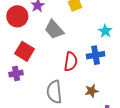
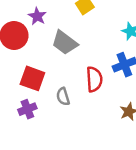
gray semicircle: (54, 92) -> (63, 97), moved, size x0.6

